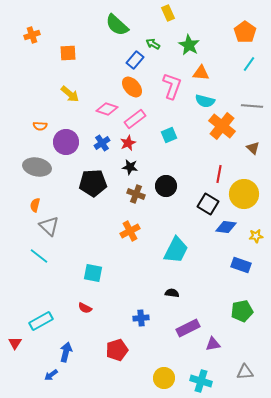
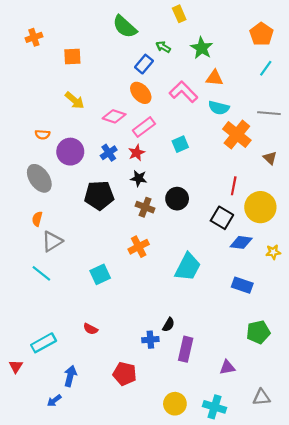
pink L-shape: (172, 86) -> (183, 92), turned -64
gray ellipse: (37, 167) -> (39, 178), turned 44
gray triangle: (49, 226) -> (52, 241), turned 45
blue rectangle: (241, 265) -> (242, 285), moved
cyan square: (93, 273) -> (100, 274), moved, turned -36
black semicircle: (172, 293) -> (169, 325), moved, turned 112
purple rectangle: (188, 328) -> (186, 349), moved, turned -50
red pentagon: (117, 350) -> (125, 374), turned 30

